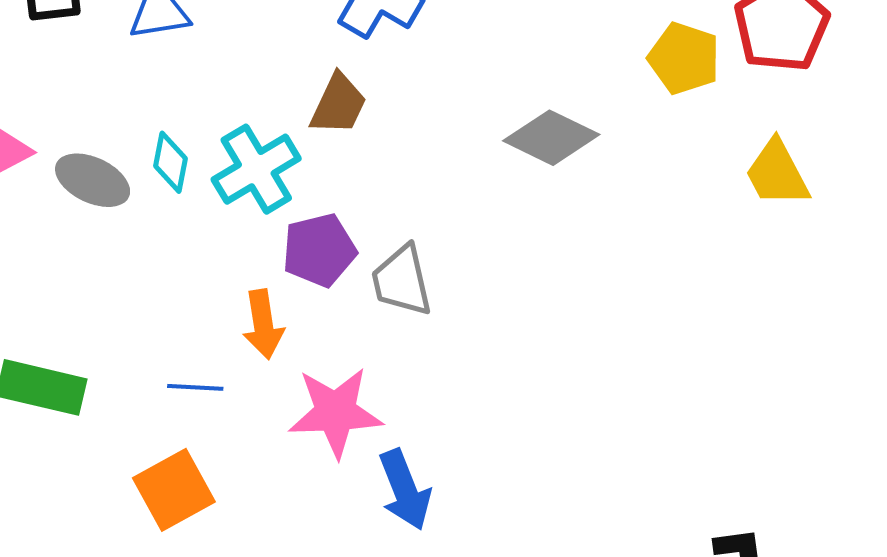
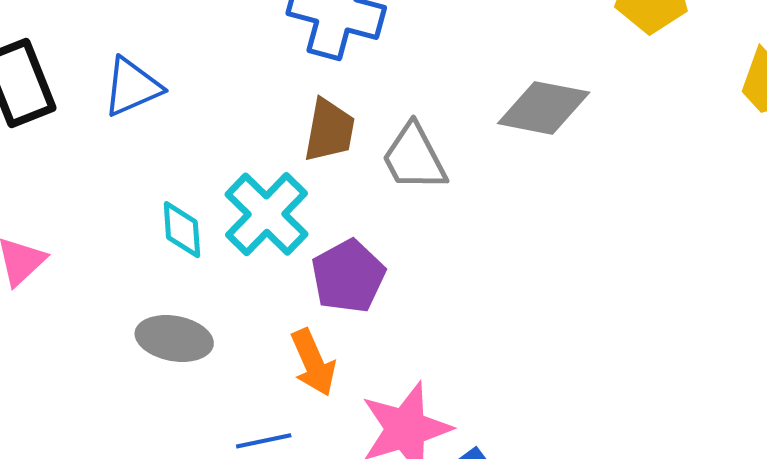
gray ellipse: (93, 180) -> (174, 338), moved
gray trapezoid: (402, 281) -> (414, 157), moved

